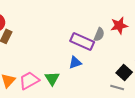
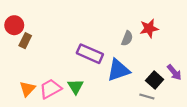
purple rectangle: (82, 41) -> (90, 54), moved
blue triangle: (75, 62) -> (118, 70), moved, size x1.6

